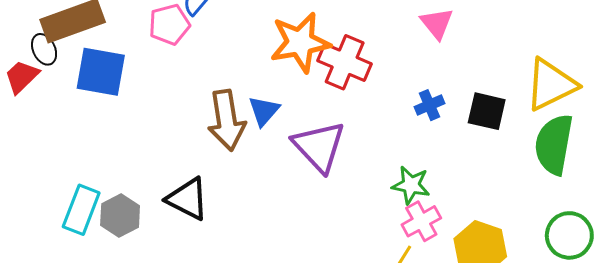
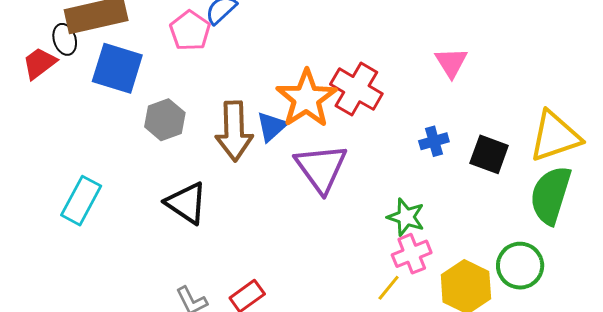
pink pentagon: (169, 25) -> (190, 31), turned -30
orange star: (300, 42) -> (306, 99), moved, turned -30
gray hexagon: (120, 216) -> (165, 120), moved
green circle: (569, 235) -> (520, 266), moved

